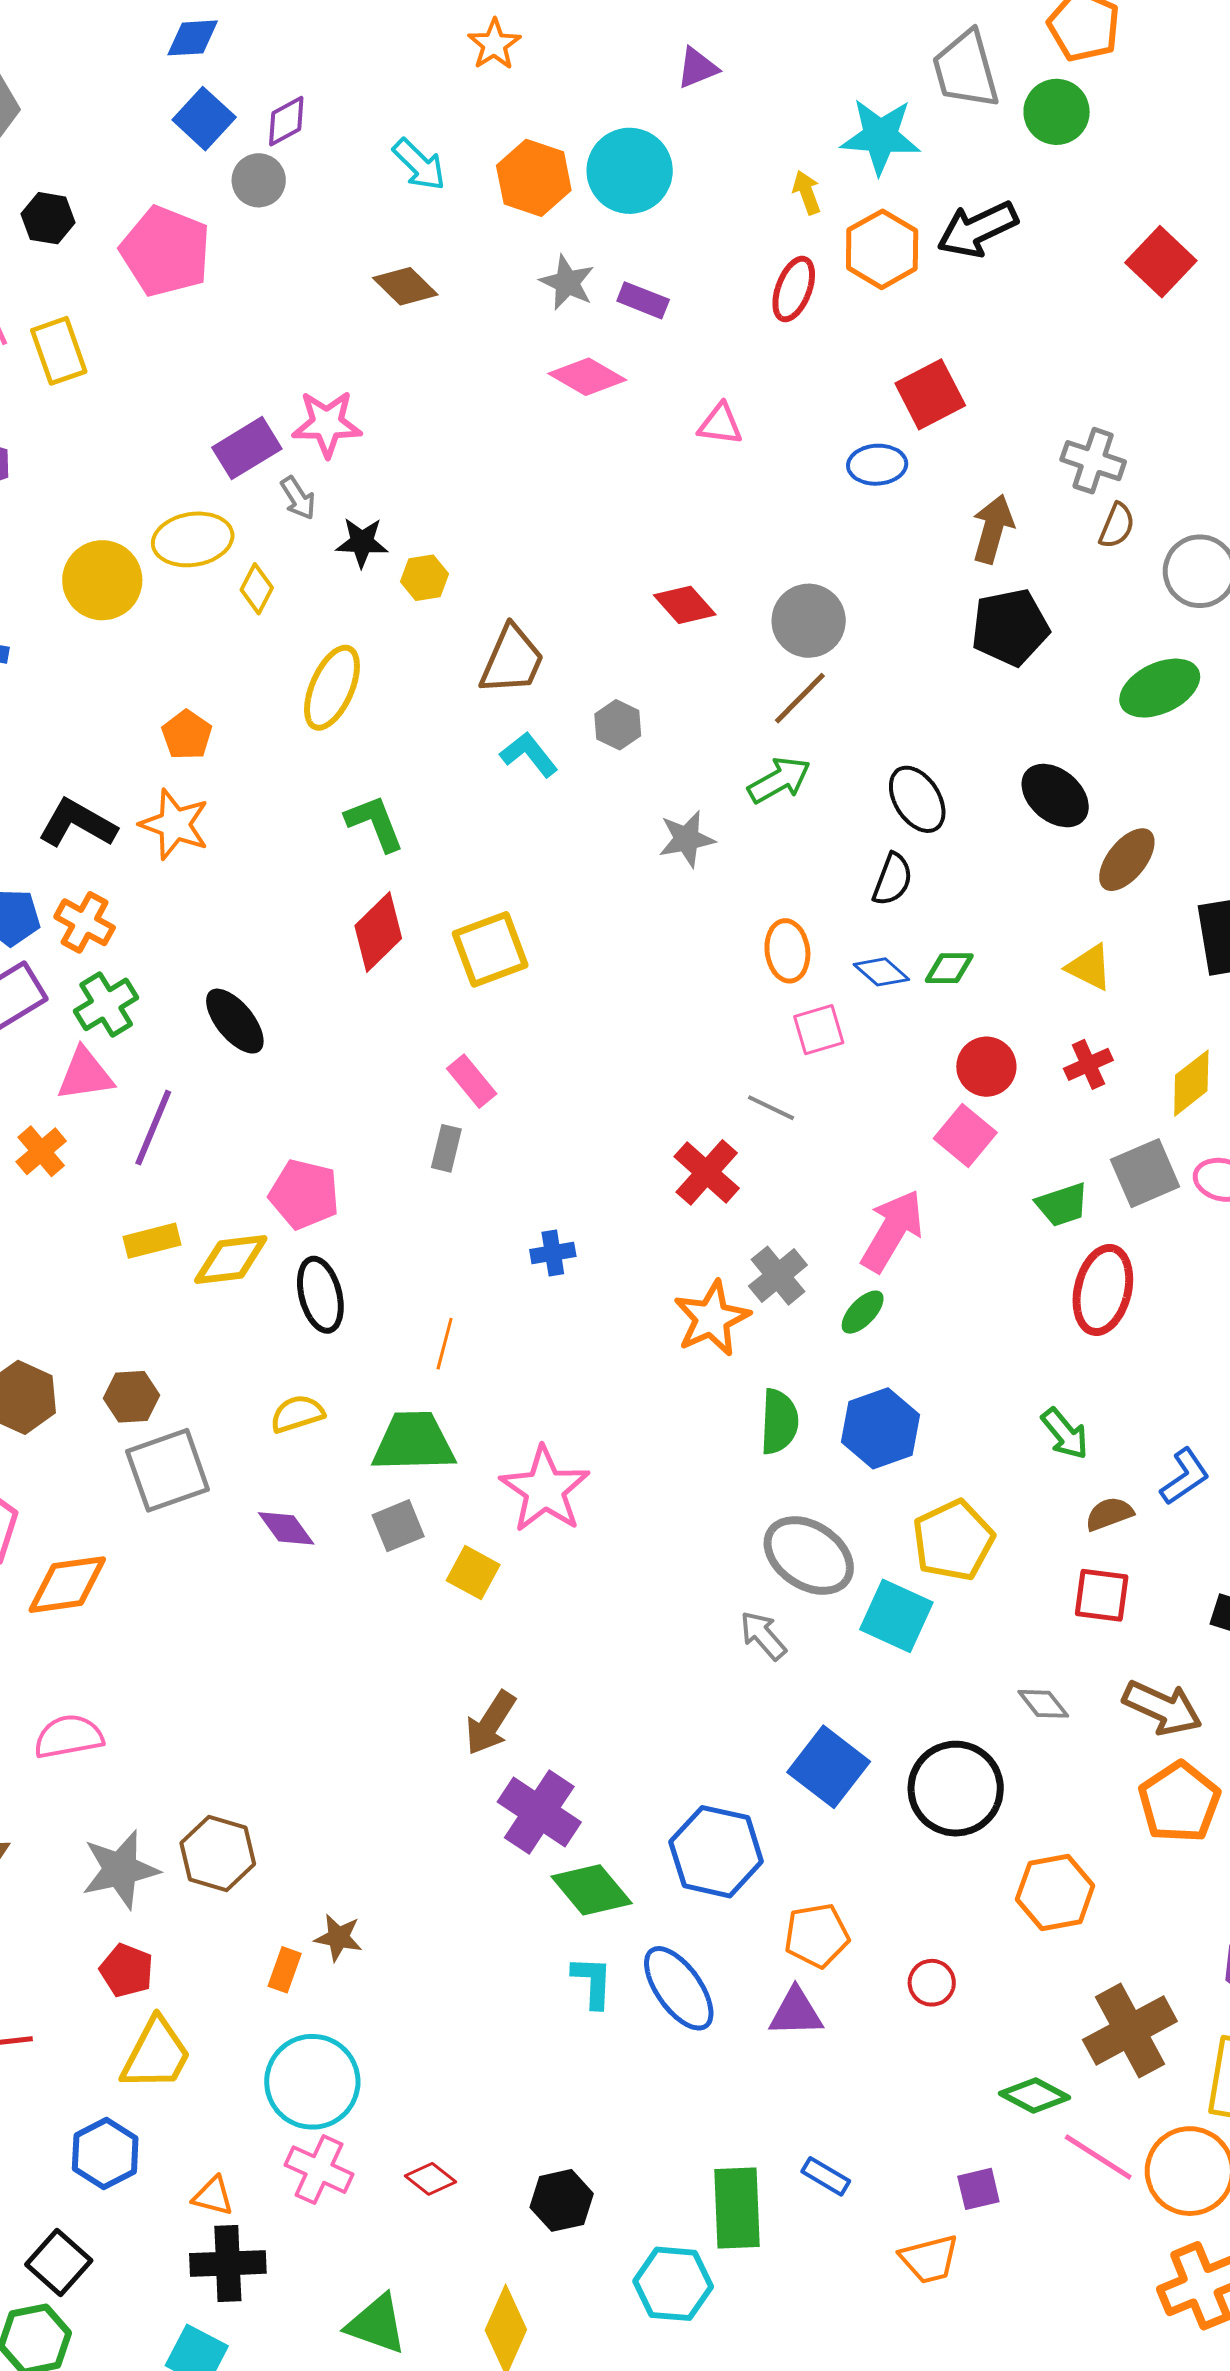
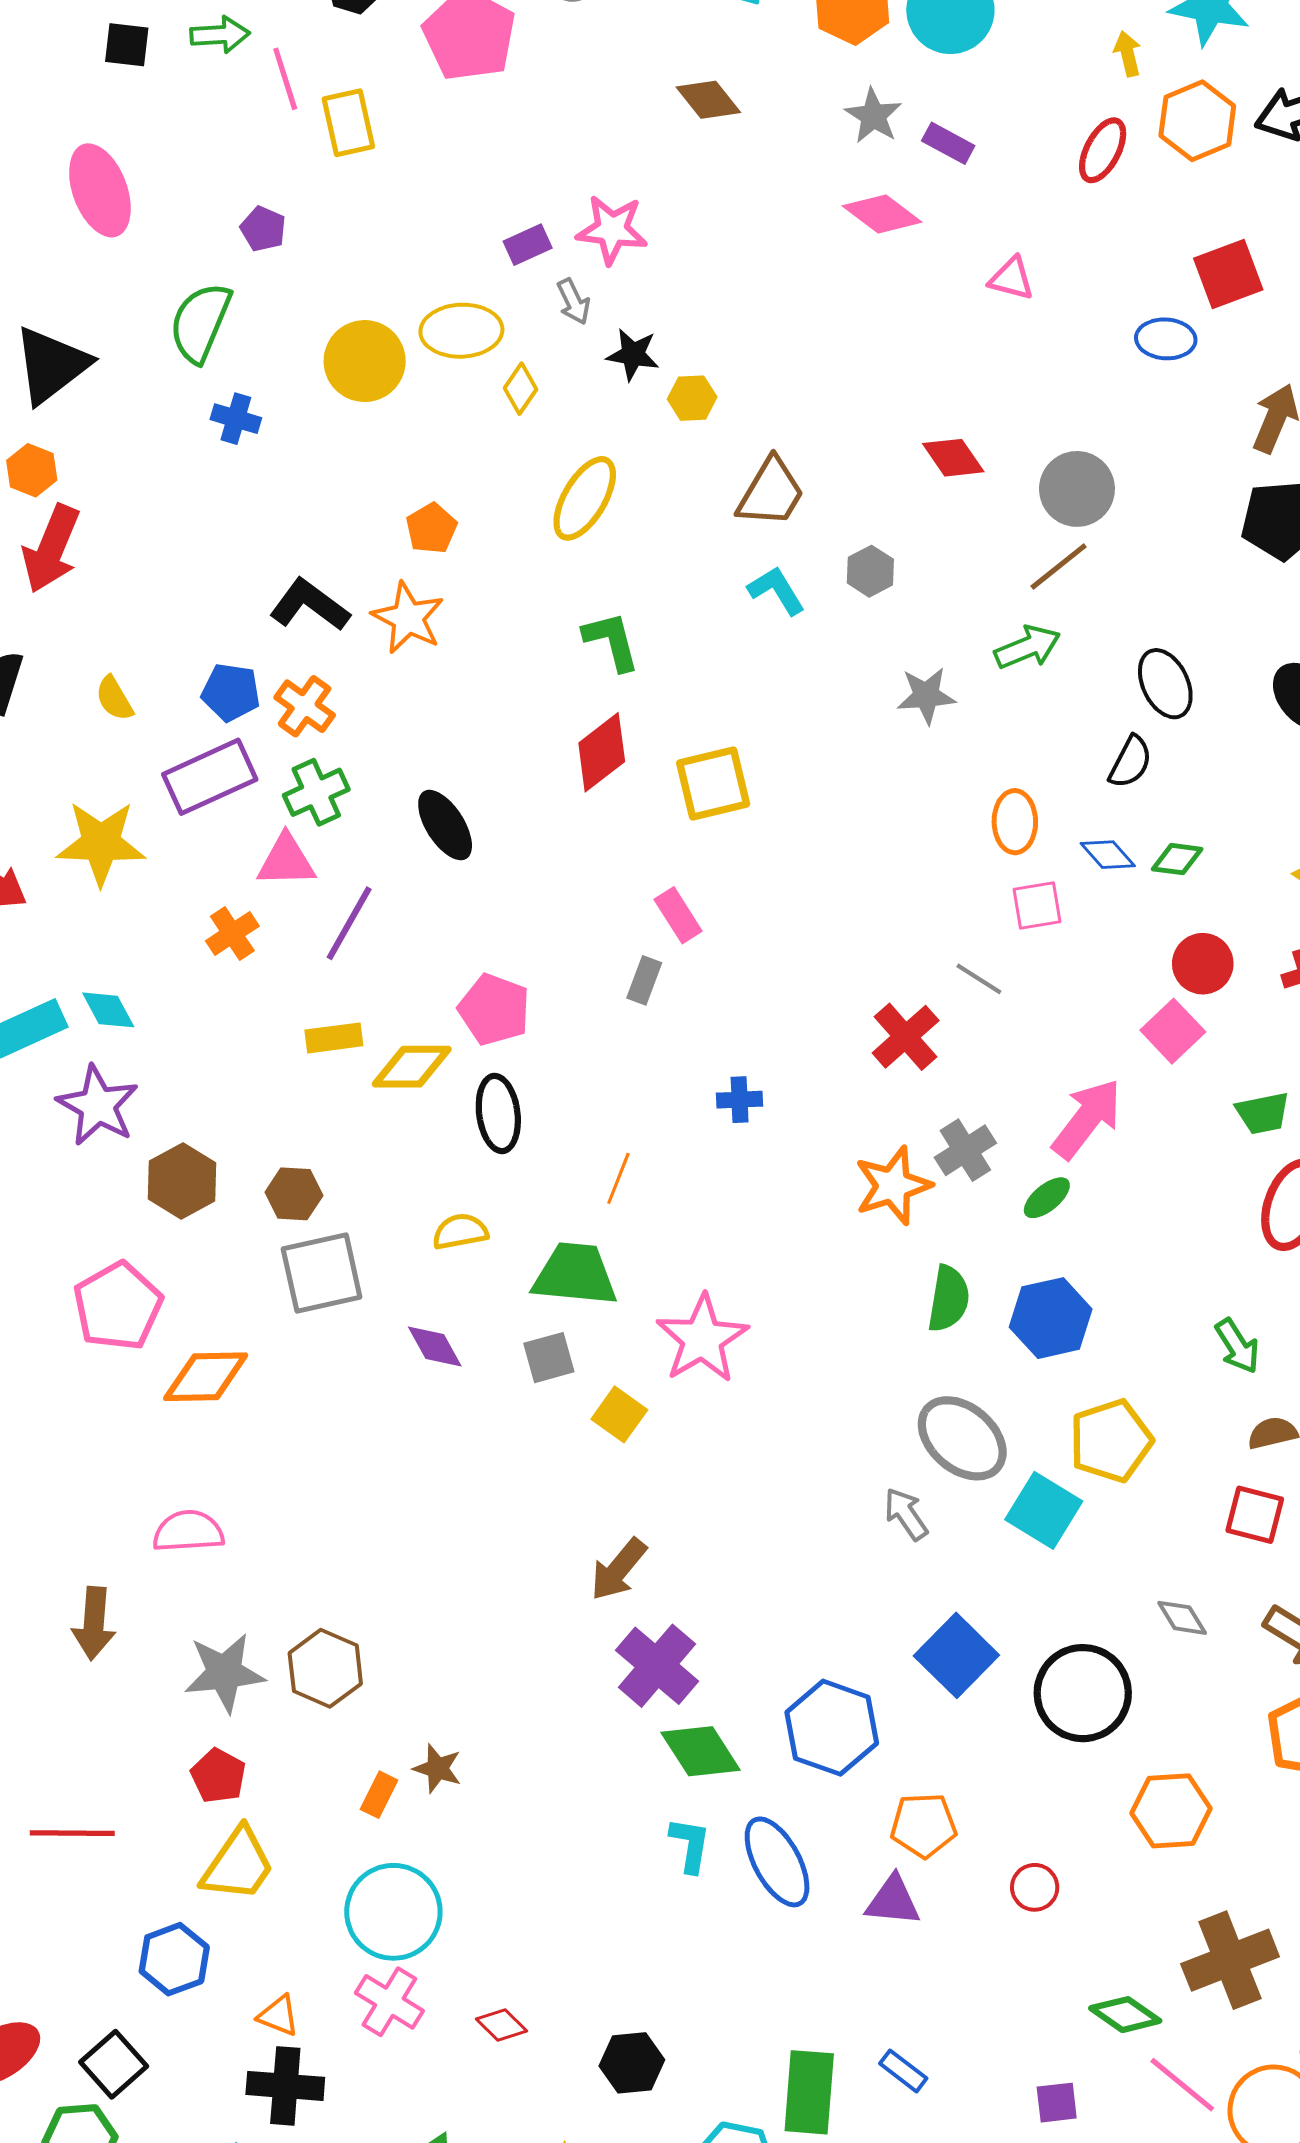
purple rectangle: (247, 448) -> (528, 245), size x0.7

